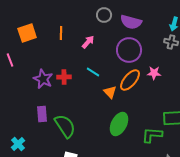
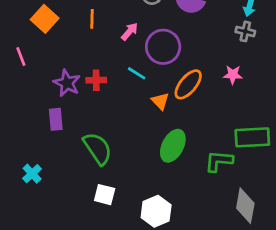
orange square: (27, 33) -> (45, 19), turned -30
purple circle: (129, 50) -> (163, 47), moved
pink star: (154, 73) -> (233, 75), moved
purple rectangle: (42, 114) -> (56, 119), moved

